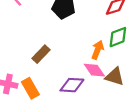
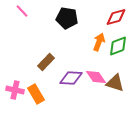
orange arrow: (98, 50) -> (99, 42), moved
purple diamond: (72, 85) -> (71, 78), moved

